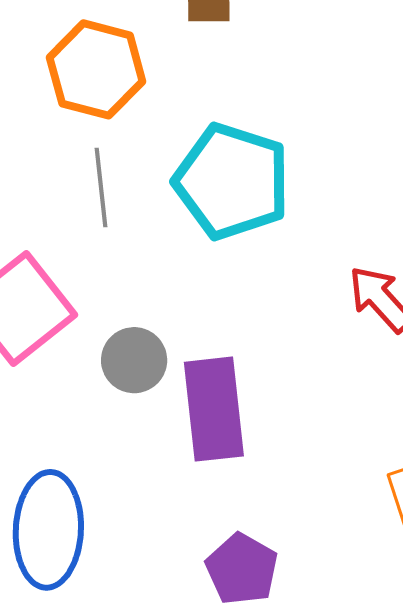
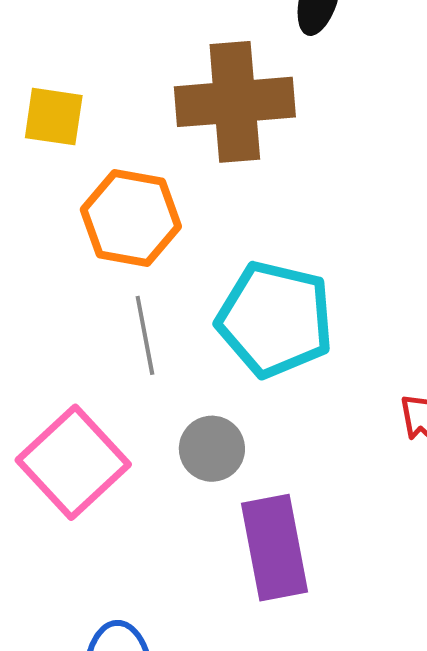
gray circle: (134, 360) -> (212, 449), moved

